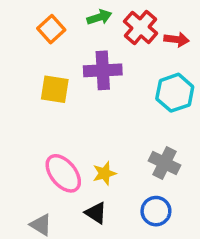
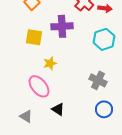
yellow star: (104, 173) -> (50, 63), moved
blue circle: (156, 211) -> (104, 109), moved

